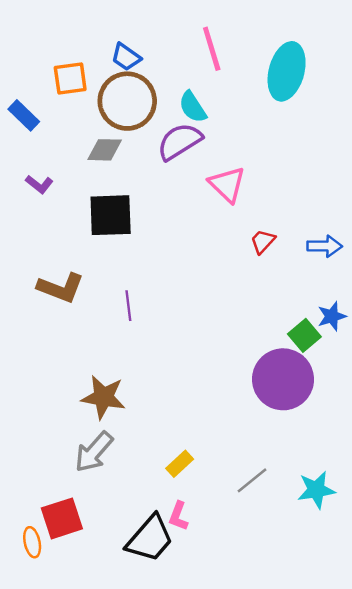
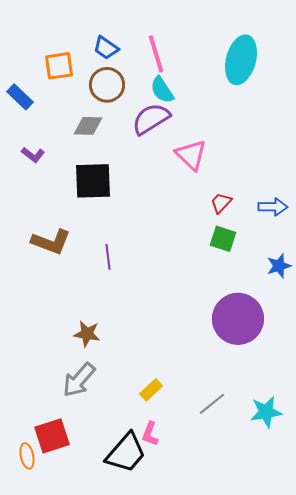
pink line: (212, 49) -> (156, 54), moved
brown circle: (127, 101) -> (107, 85), size x0.7
green square: (304, 335) -> (223, 239), moved, turned -32
brown star: (103, 397) -> (87, 334), size x0.7

